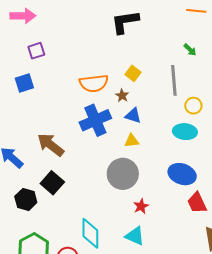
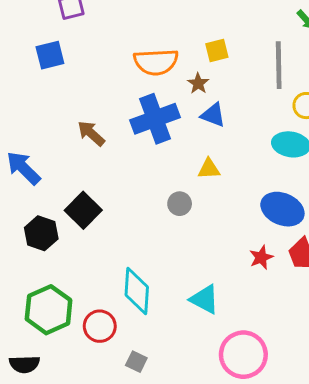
yellow square: (133, 73) -> (217, 51), turned 35
yellow triangle: (132, 141) -> (209, 169), moved
brown arrow: (51, 145) -> (91, 133), moved, size x0.7
gray circle: (123, 174) -> (180, 204), moved, size x0.5
red star: (141, 206) -> (261, 257), moved

